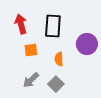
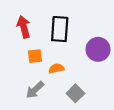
orange semicircle: (59, 59) -> (56, 69), moved, turned 80
gray square: (56, 84) -> (75, 93), moved

